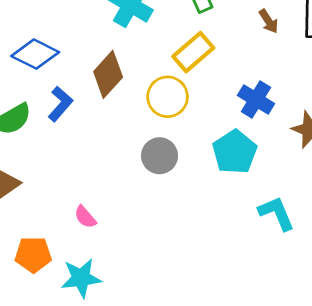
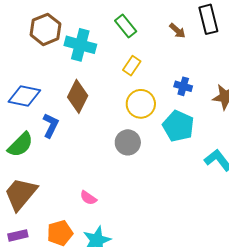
yellow rectangle: (193, 52) -> (132, 66), size x0.7
yellow circle: (168, 97) -> (141, 104), moved
blue cross: (256, 99) -> (183, 86), size x0.7

